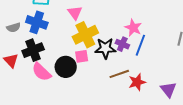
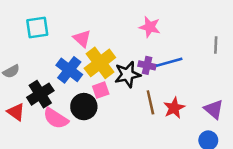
blue cross: (37, 22) -> (69, 70), moved, turned 30
pink star: (133, 28) -> (150, 27), moved
blue line: (140, 45) -> (169, 62), turned 65
brown line: (119, 74) -> (150, 102), turned -72

